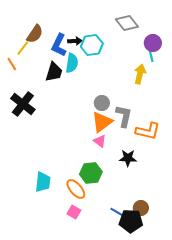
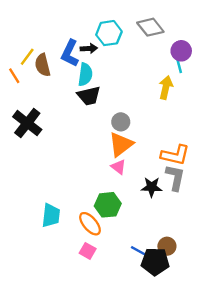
brown semicircle: (35, 34) -> (43, 65), moved, turned 132
cyan hexagon: (92, 45) -> (109, 33), moved
black trapezoid: (54, 72) -> (89, 96), moved, turned 60
gray L-shape: (124, 116) -> (175, 178), moved

